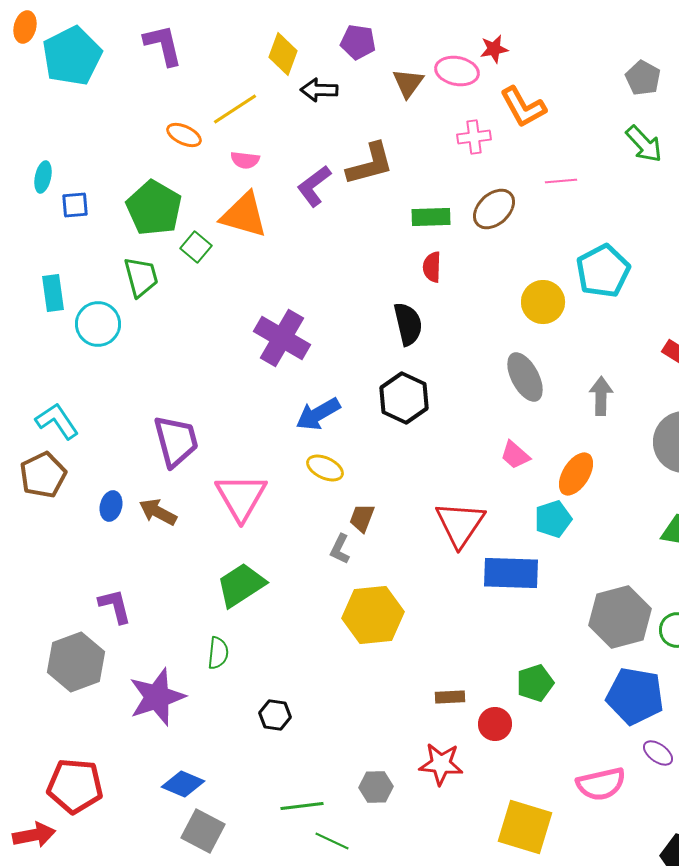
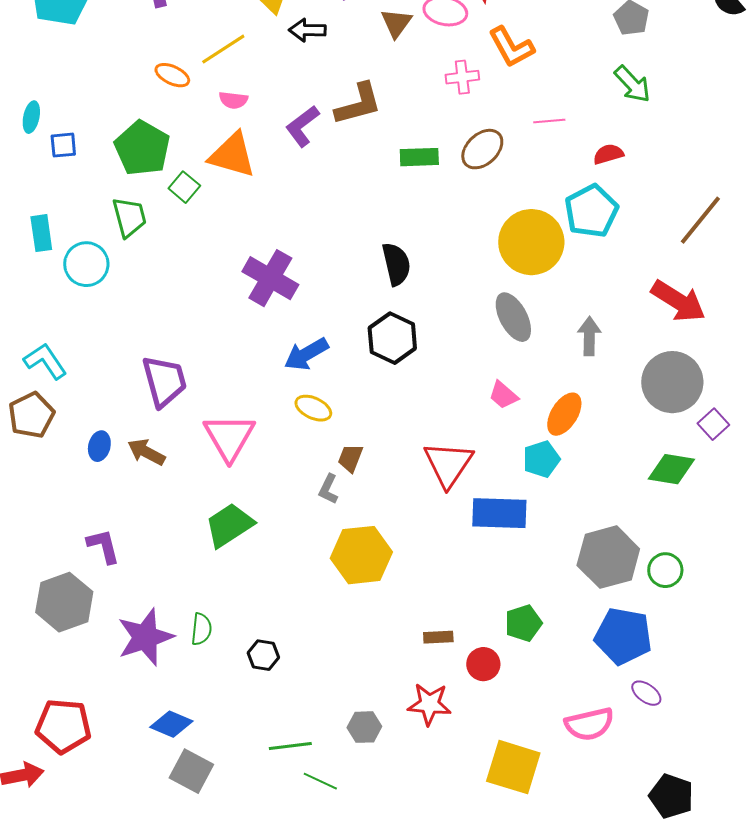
red semicircle: (432, 267) -> (608, 154), moved, turned 72
yellow circle: (543, 302) -> (531, 242), size x1.5
green semicircle: (218, 653) -> (201, 629), moved

